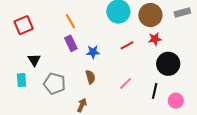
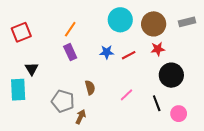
orange line: (71, 21) -> (70, 29), turned 63
blue star: (93, 52) -> (107, 52), moved
cyan rectangle: (21, 80) -> (18, 90), size x1.5
gray pentagon: (55, 84) -> (63, 101), moved
black line: (155, 91) -> (157, 103), turned -35

